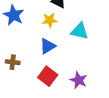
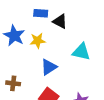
yellow star: (50, 20) -> (38, 41), moved

